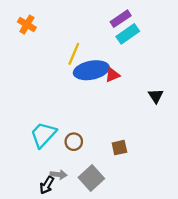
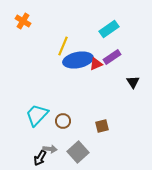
purple rectangle: (121, 19) -> (112, 57), moved

